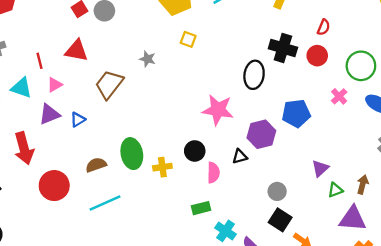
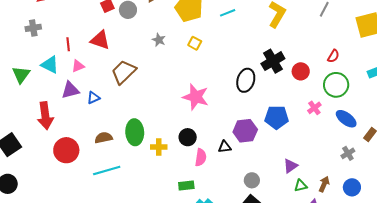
red semicircle: (324, 27) -> (333, 56), moved
black cross: (283, 48) -> (273, 61), turned 35
gray star: (148, 59) -> (159, 40), moved
pink star: (218, 110) -> (196, 97), moved

